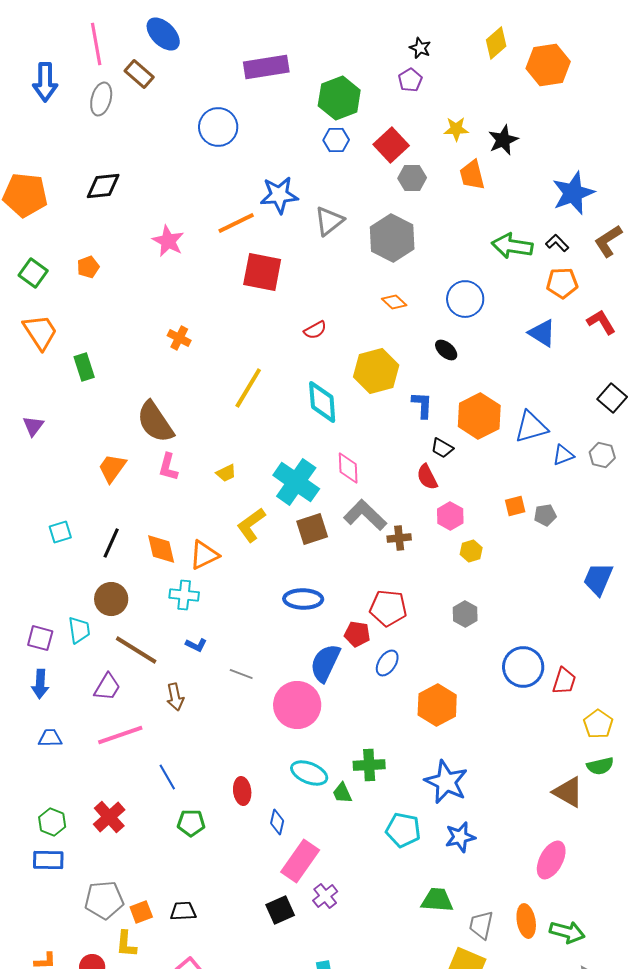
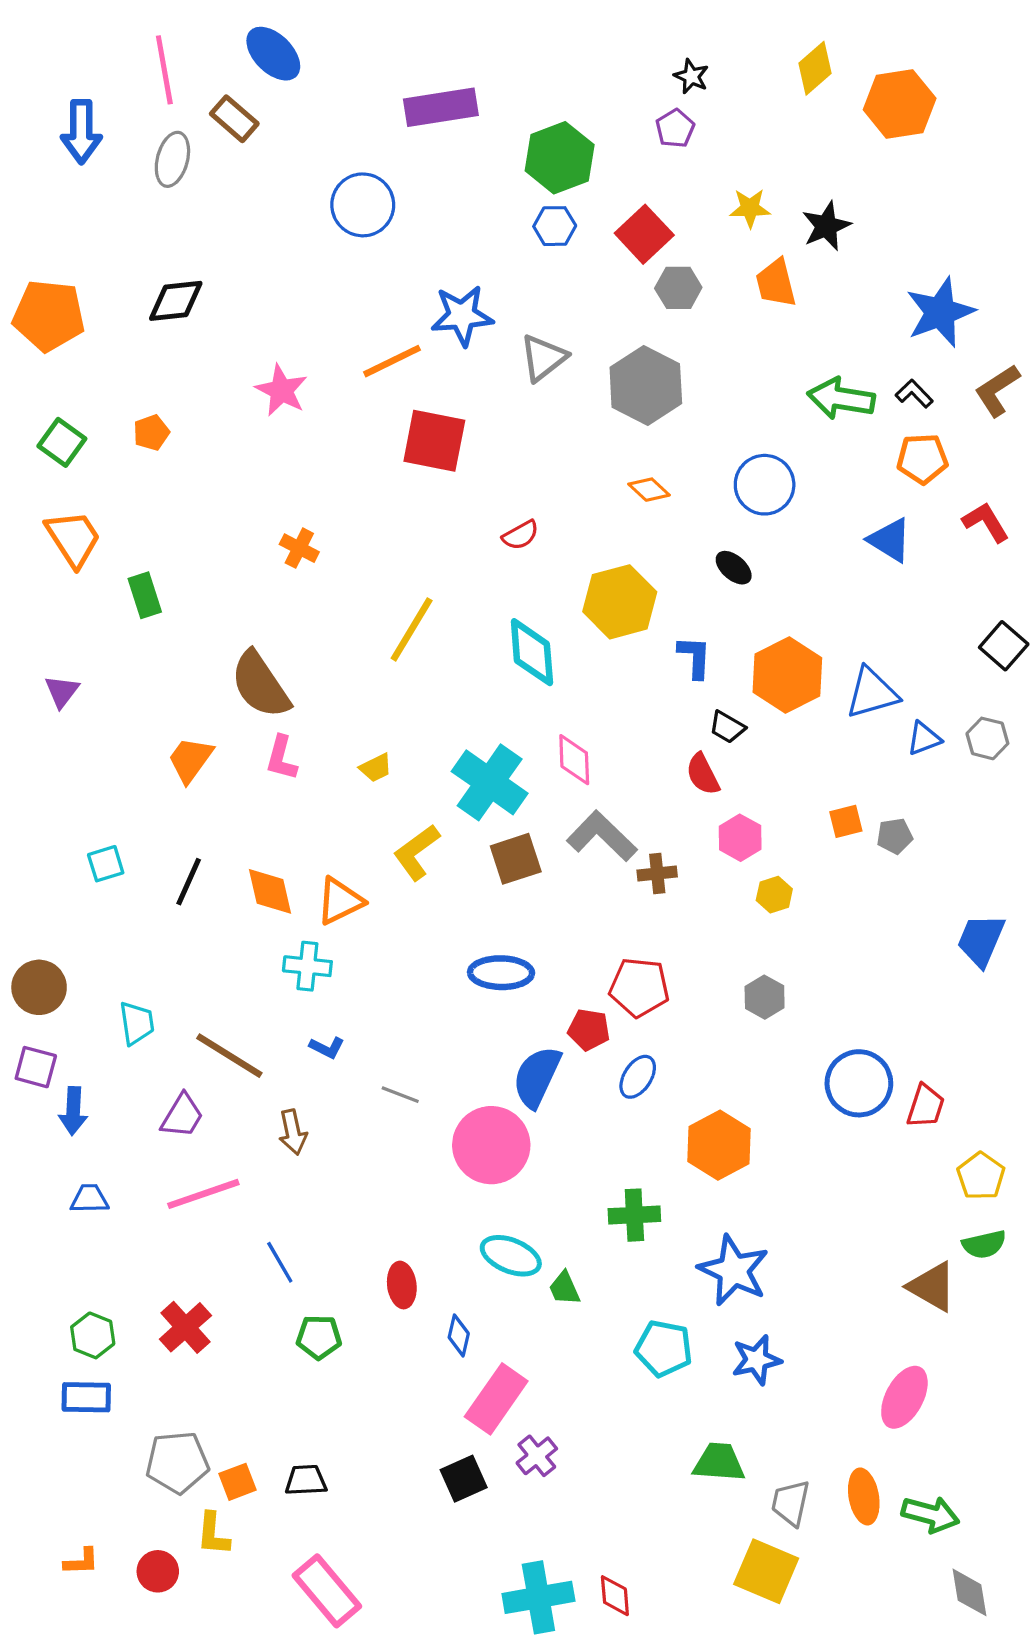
brown circle: (111, 599) -> (39, 987), moved
purple square: (40, 638) -> (36, 1067), moved
green cross: (369, 765) -> (634, 1215), moved

